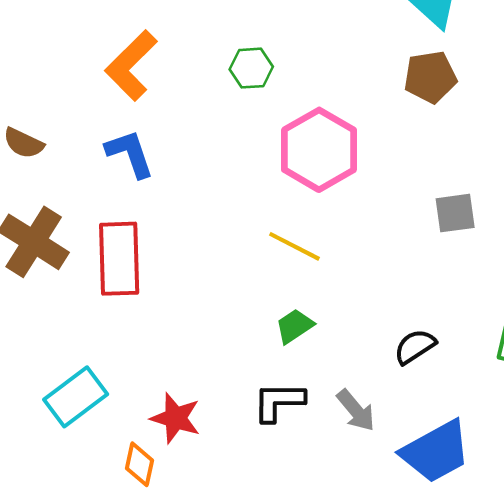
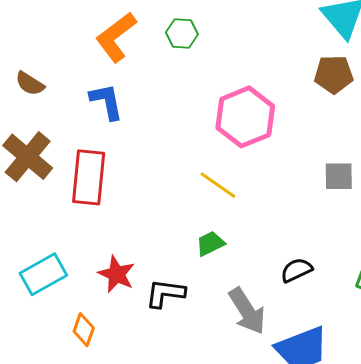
green hexagon: (251, 68) -> (182, 33), moved
black L-shape: (279, 402) -> (165, 293), moved
gray arrow: (356, 410) -> (247, 311), size x1.4
red star: (176, 418) -> (116, 274), moved

